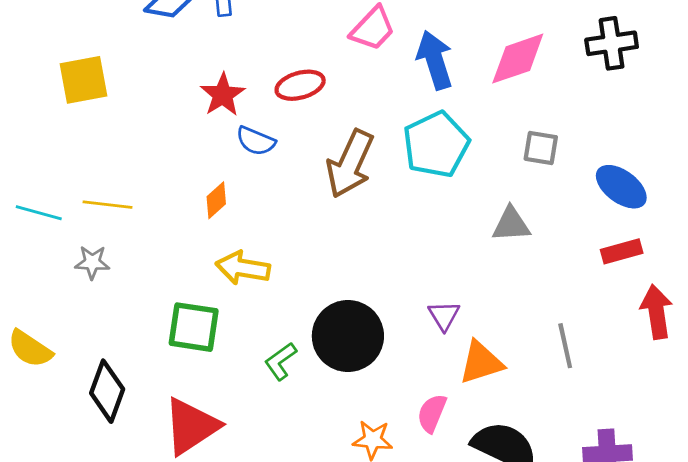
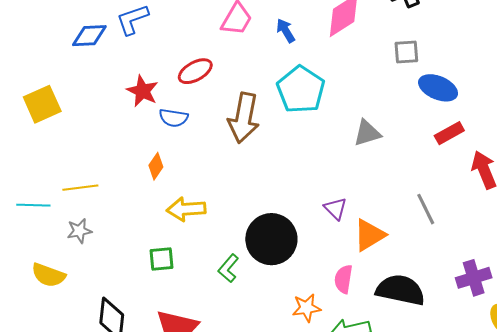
blue arrow: (435, 60) -> (286, 31), size x0.6
gray square: (541, 148) -> (406, 52), moved
green square: (194, 327) -> (162, 259), size x0.7
yellow semicircle: (30, 349) -> (48, 275), moved

